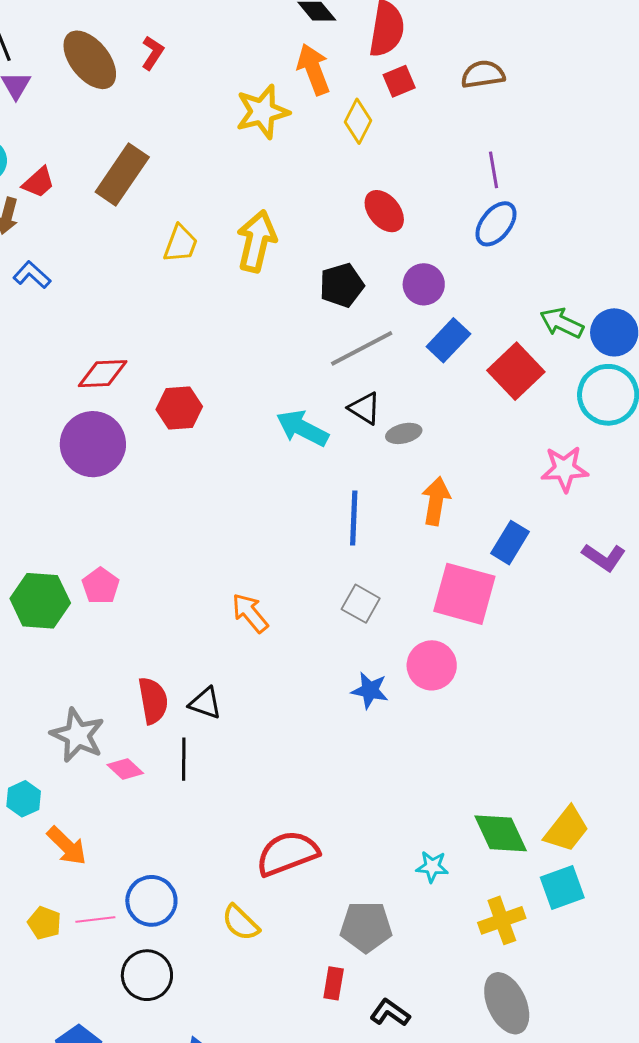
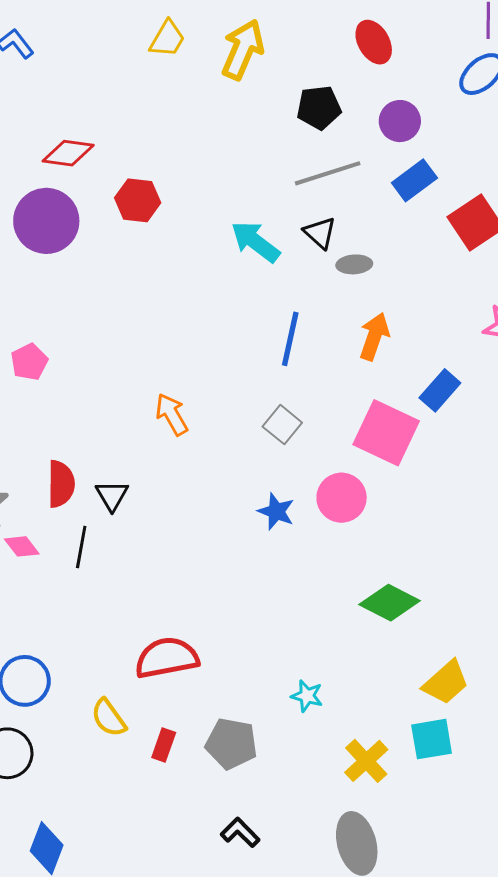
black triangle: (205, 703) -> (112, 495), turned 30
green diamond: (501, 833) -> (390, 603), moved, turned -48
yellow cross: (502, 920) -> (366, 761), turned -33
red rectangle: (334, 983) -> (164, 745), moved

